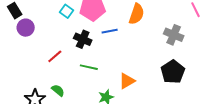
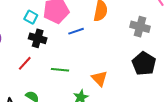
black cross: (83, 39) -> (38, 38), moved
orange triangle: (127, 81) -> (99, 79), turned -36

